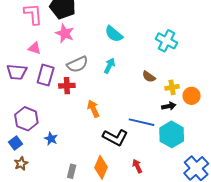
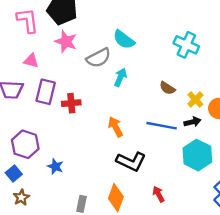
gray semicircle: (77, 64) -> (99, 58), moved
yellow cross: (172, 87) -> (195, 99), turned -32
orange arrow: (93, 109) -> (115, 127), moved
blue line: (141, 122) -> (162, 126), moved

